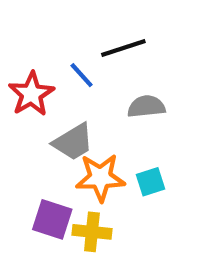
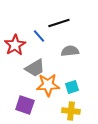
yellow cross: (92, 232) -> (71, 111), moved

